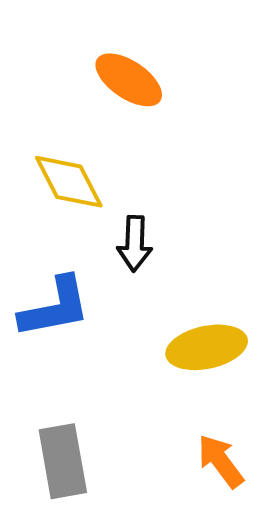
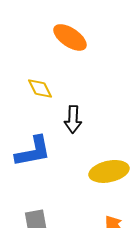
yellow diamond: (69, 182) -> (40, 88), size x0.7

